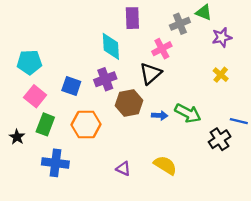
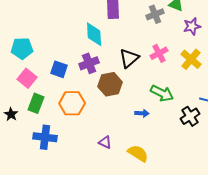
pink cross: (162, 49) -> (159, 53), moved
yellow cross: (221, 75) -> (191, 59), size x1.5
blue arrow: (160, 115) -> (142, 113), moved
yellow semicircle: (165, 165) -> (138, 153), moved

